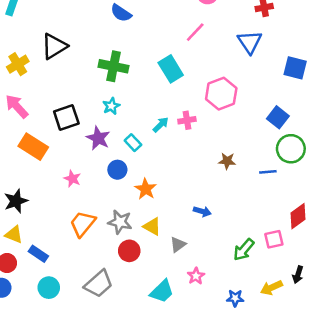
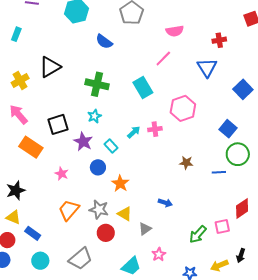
blue square: (295, 68) -> (243, 89), turned 30

